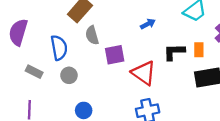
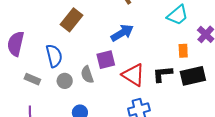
blue arrow: (148, 24) -> (122, 33), moved, size x1.6
gray semicircle: (92, 35) -> (87, 75), moved
black L-shape: (174, 52) -> (162, 74), moved

